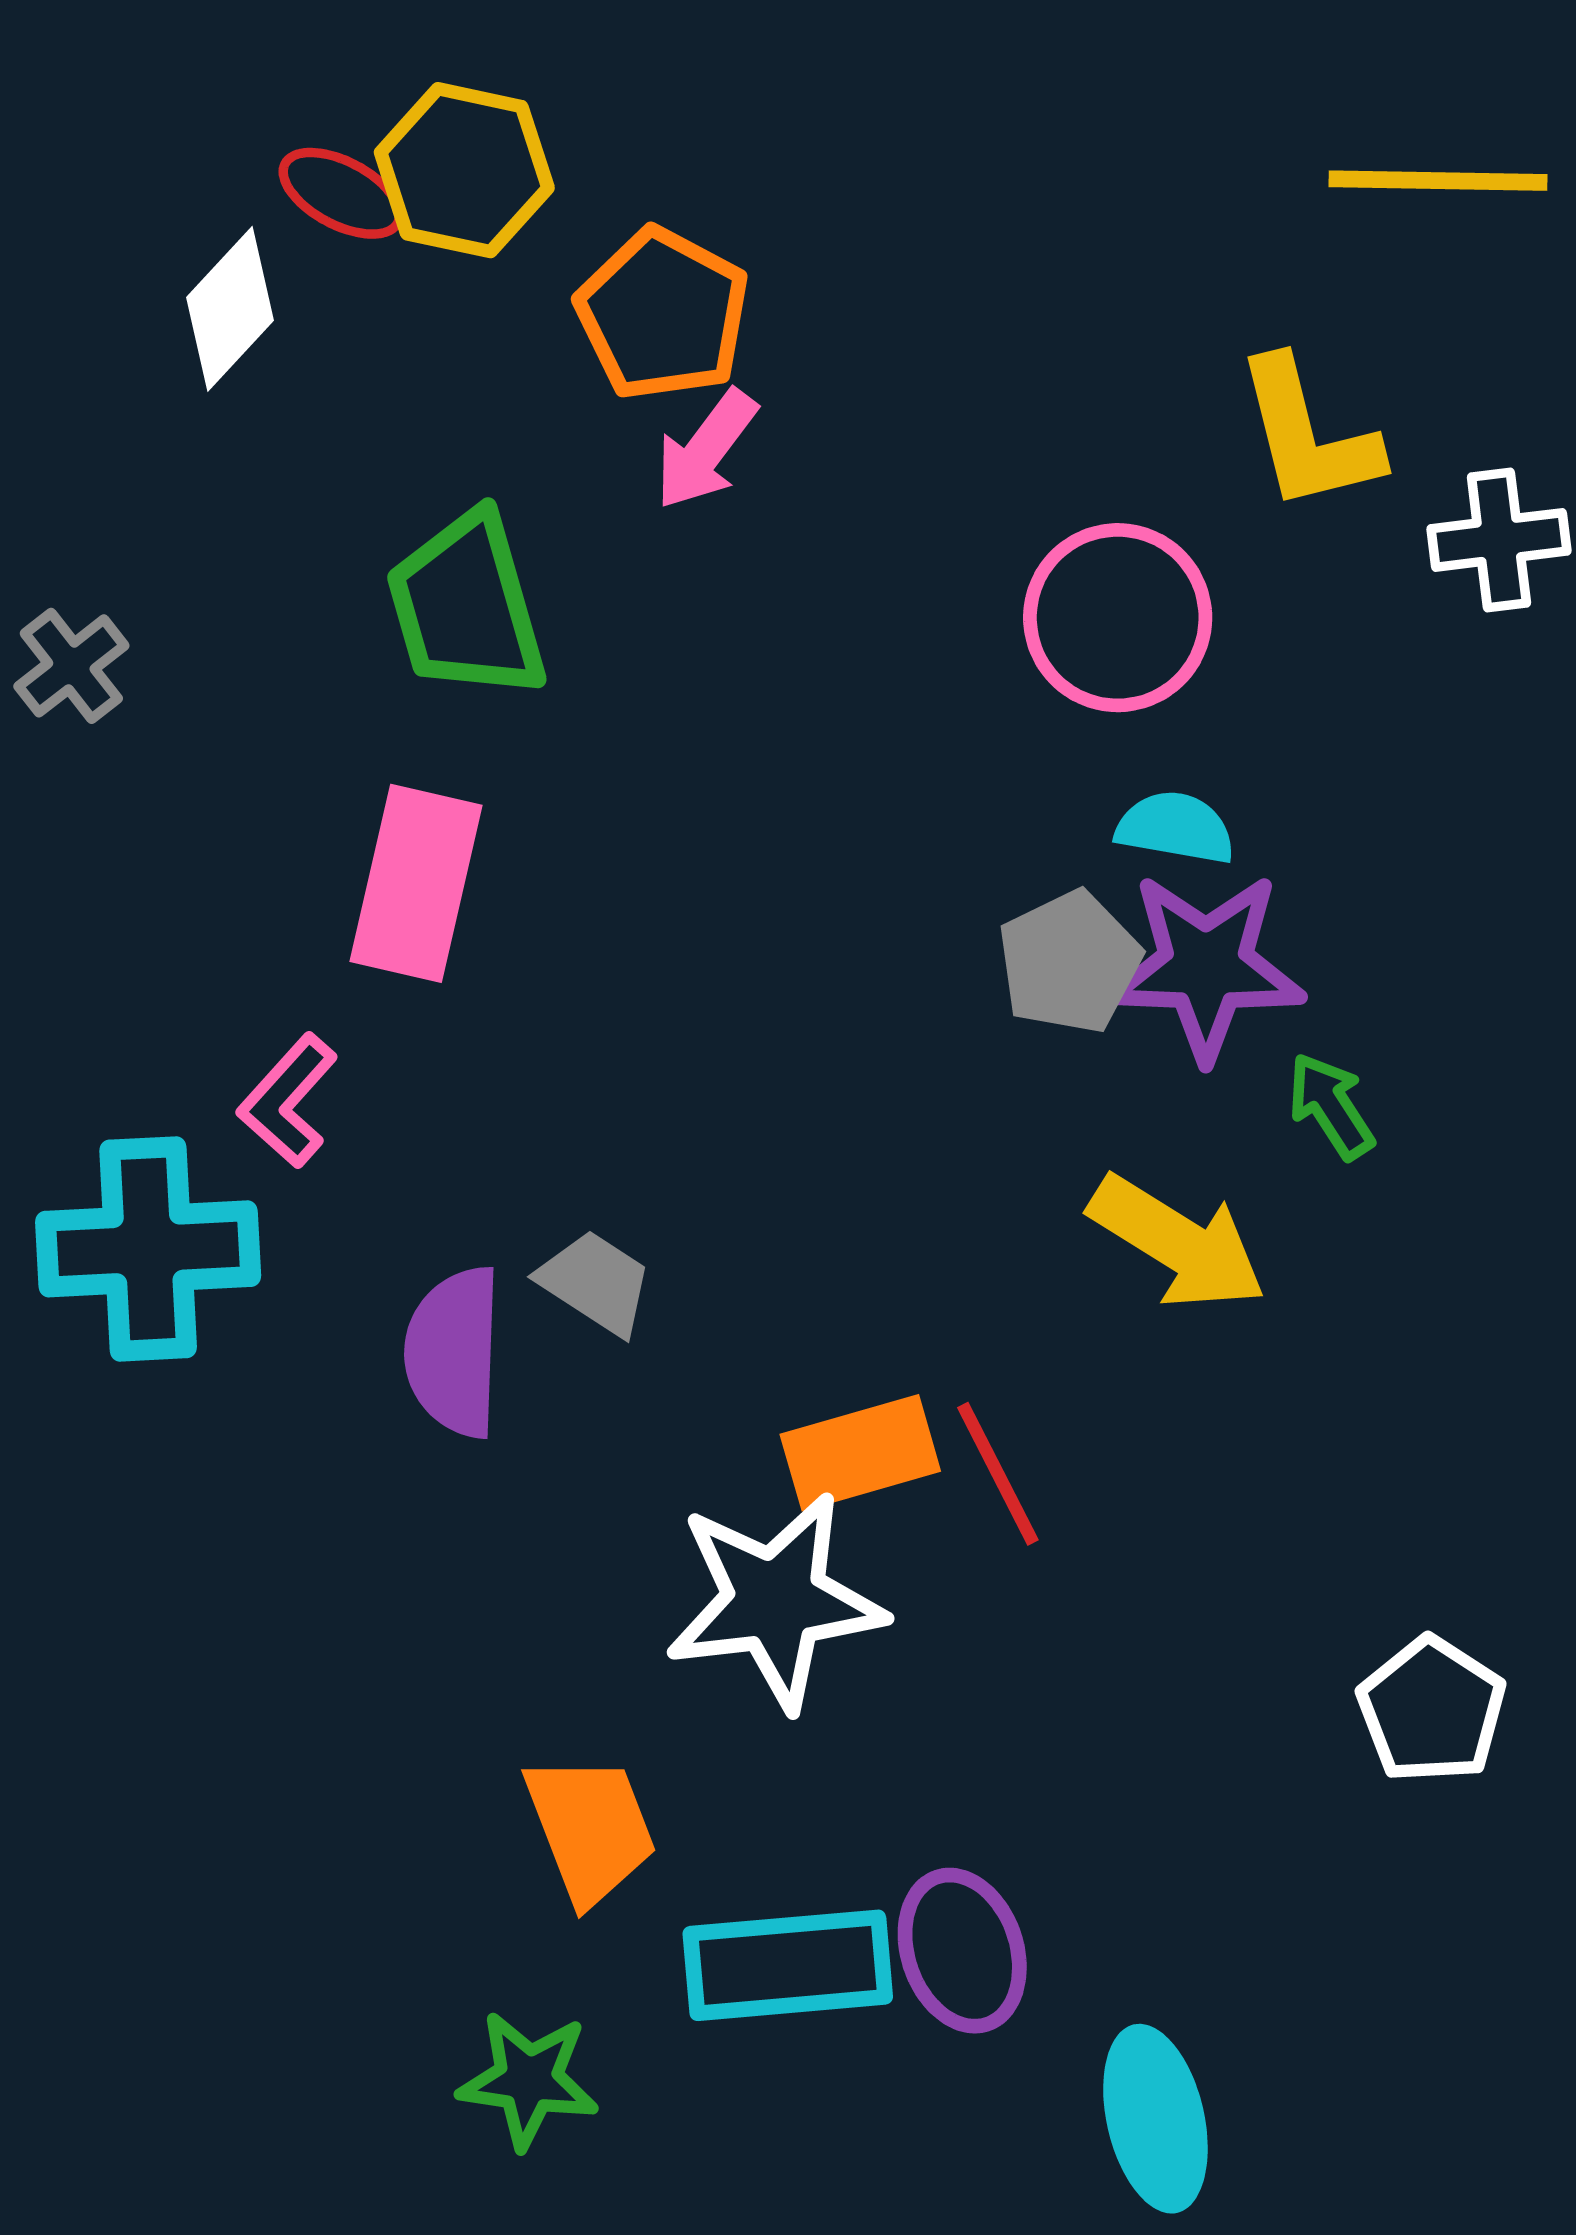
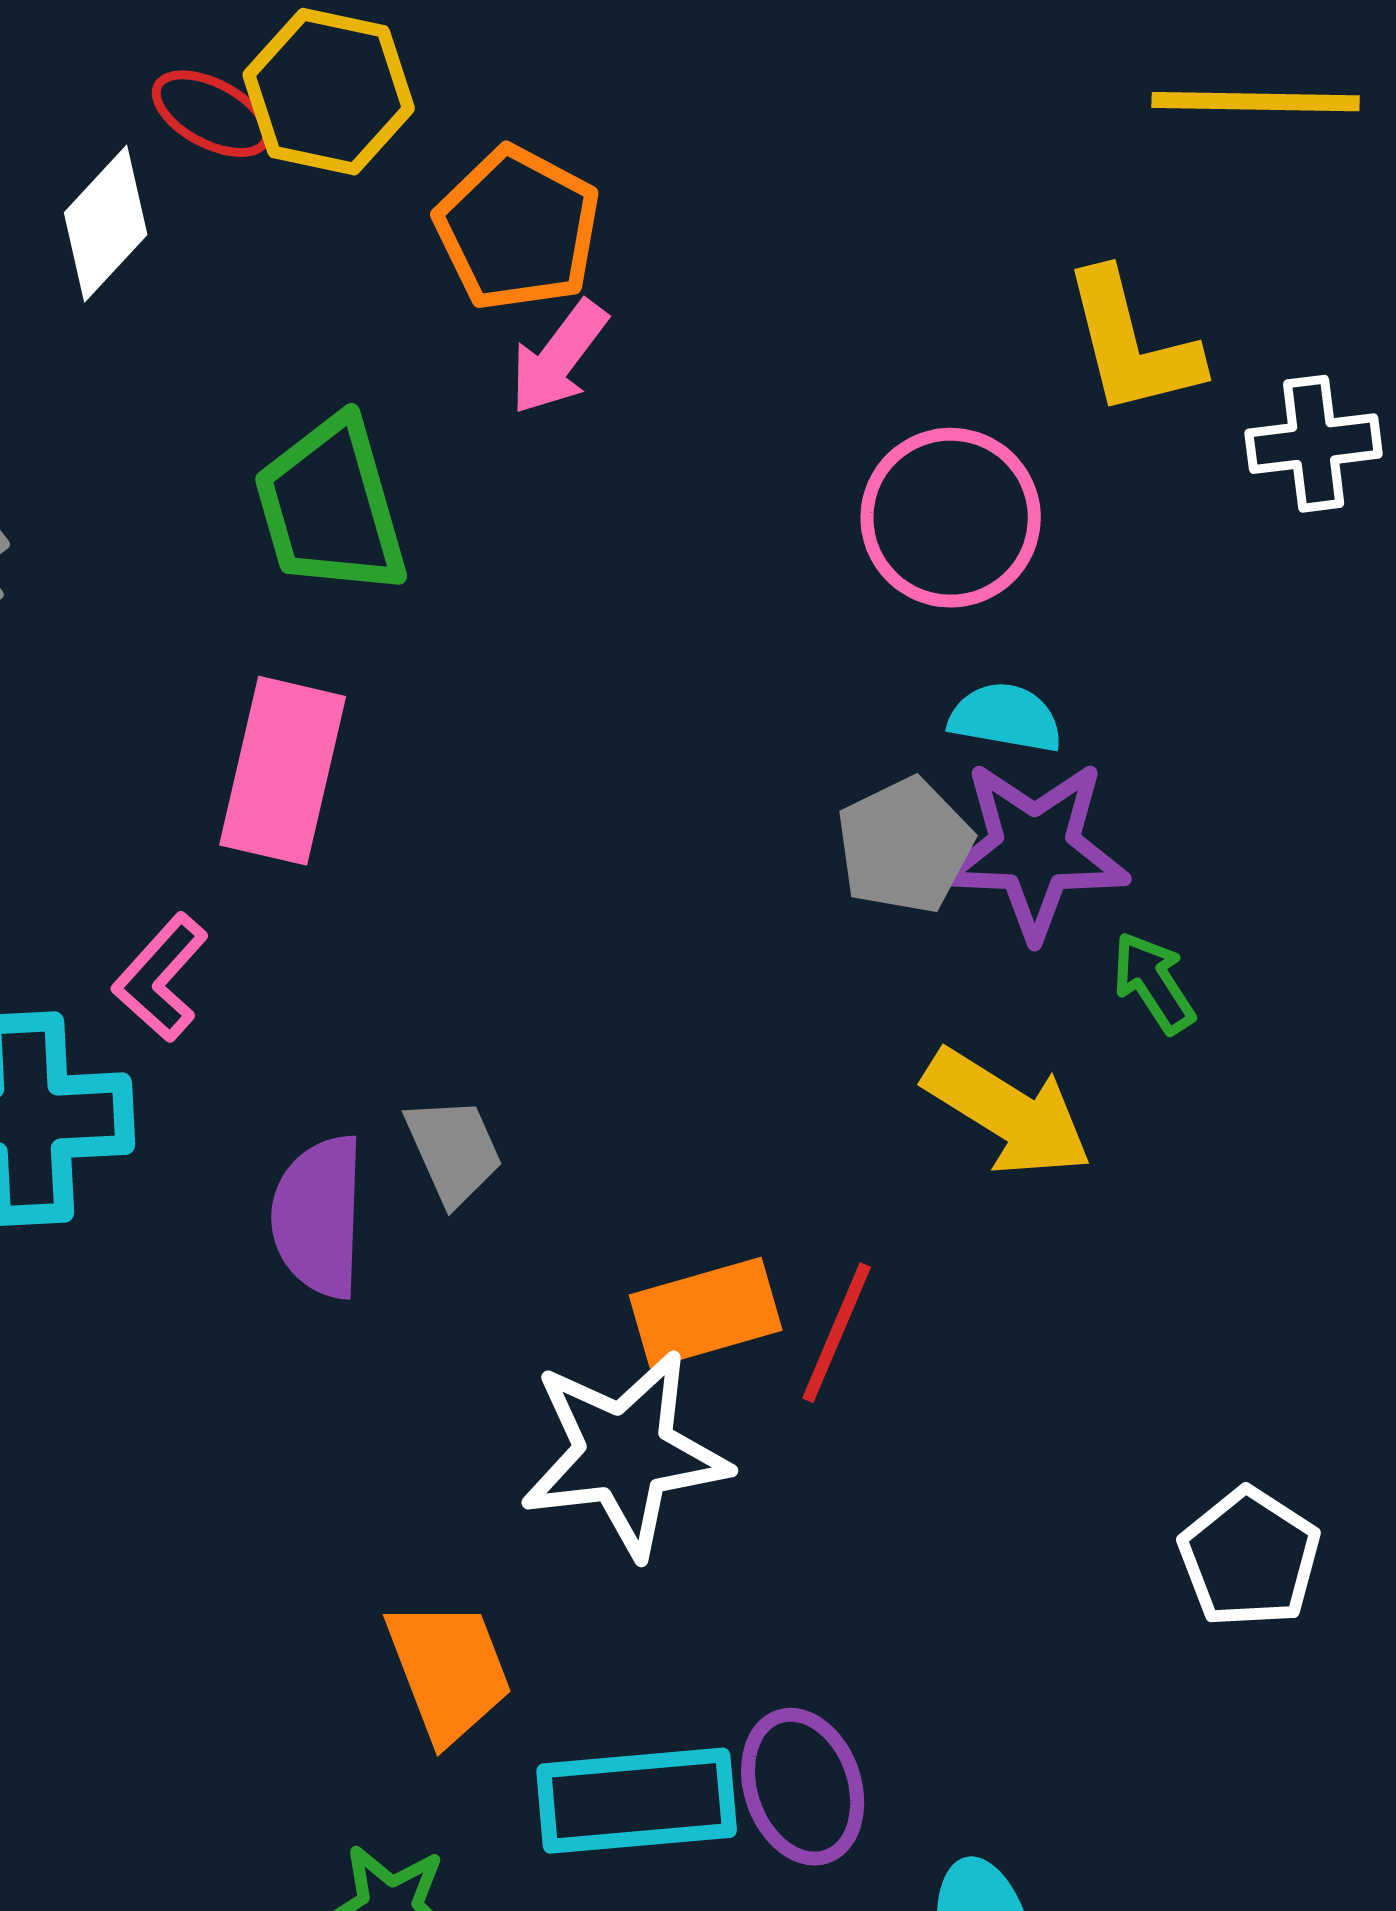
gray trapezoid: (596, 1283) -> (454, 1151), turned 33
red line: (998, 1474) -> (837, 1333), turned 50

